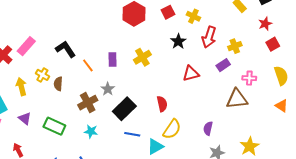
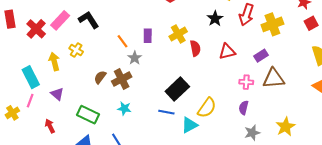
yellow cross: (235, 46) -> (272, 24), size x1.5
black L-shape: (66, 49) -> (89, 20), moved
purple rectangle: (223, 65) -> (261, 56), moved
pink cross: (249, 78) -> (246, 82), moved
brown semicircle: (58, 84) -> (100, 77), moved, turned 32
gray star: (108, 89) -> (135, 58), moved
red semicircle: (162, 104) -> (195, 48), moved
black rectangle: (124, 109) -> (177, 89), moved
green rectangle: (54, 126) -> (88, 115), moved

